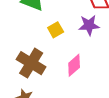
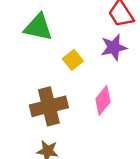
brown cross: (31, 63) -> (49, 106), turned -36

